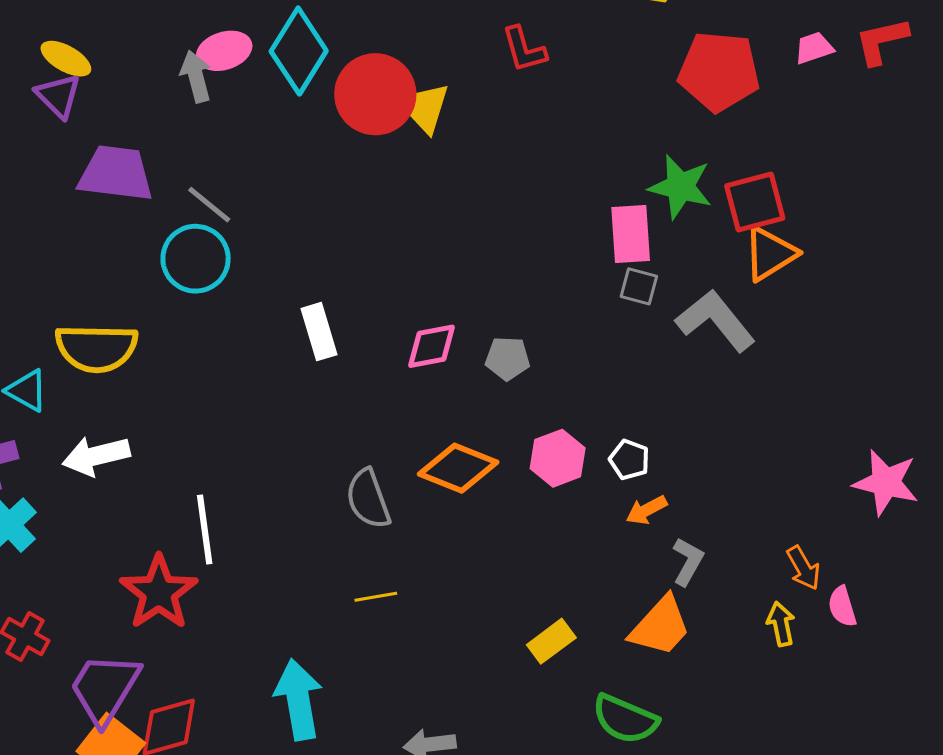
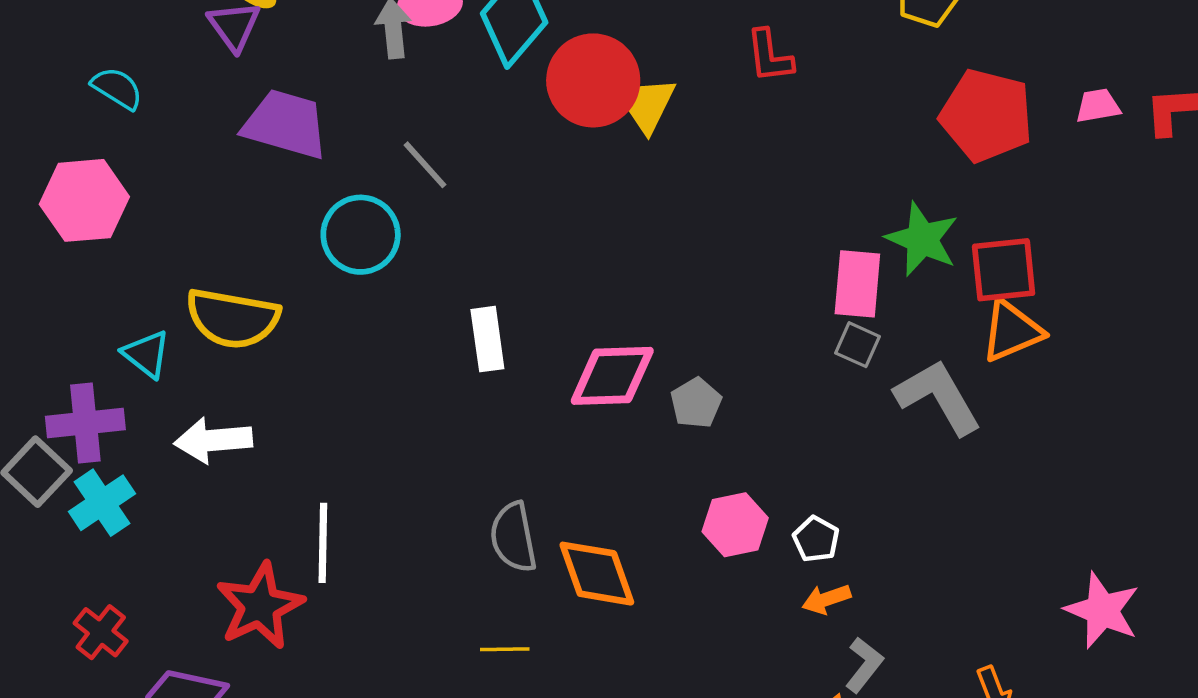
gray line: (209, 205) -> (425, 165), moved
pink diamond: (432, 346) -> (612, 376), size x1.4
gray pentagon: (508, 358) -> (696, 403), turned 30
orange diamond: (458, 468) -> (597, 574), moved, turned 40

